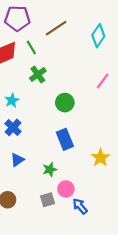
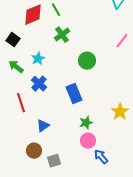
blue rectangle: (65, 139) -> (74, 94), moved
blue triangle: (17, 160) -> (43, 126), moved
green star: (50, 170) -> (86, 123), moved
gray square: (48, 200) -> (54, 161), moved

